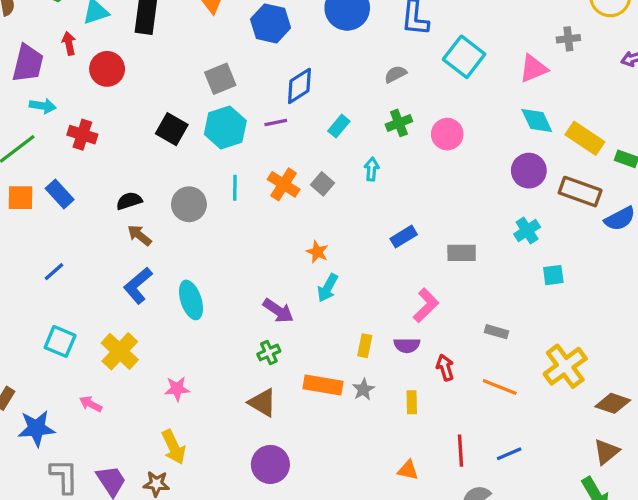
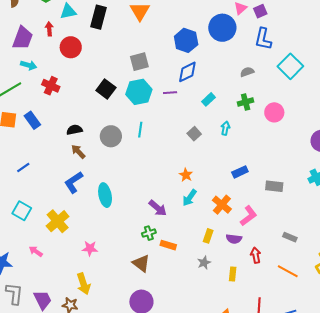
blue hexagon: (271, 23) -> (186, 40), moved
orange cross: (284, 184) -> (222, 205), moved
orange rectangle: (323, 385) -> (168, 245), moved, size x0.7

